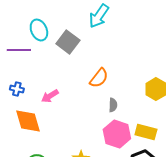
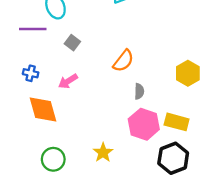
gray square: (68, 42) -> (72, 43), moved, size x0.6

